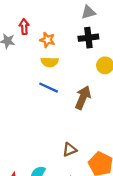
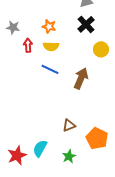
red arrow: (24, 27) -> (28, 45), moved
black cross: (88, 38) -> (86, 24), turned -36

